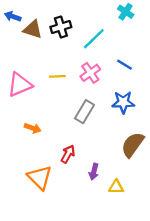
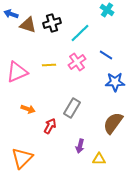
blue star: (123, 102) -> (115, 82), moved
gray rectangle: (84, 112) -> (72, 108), moved
red arrow: (68, 154) -> (50, 126), moved
orange triangle: (40, 178) -> (22, 158), moved, turned 30

